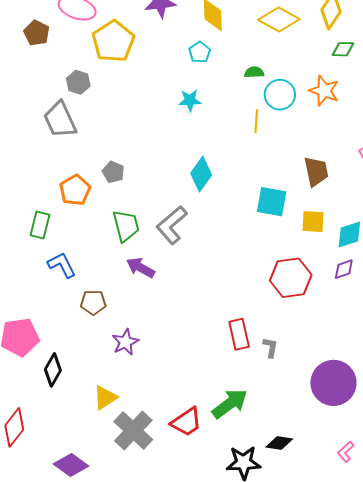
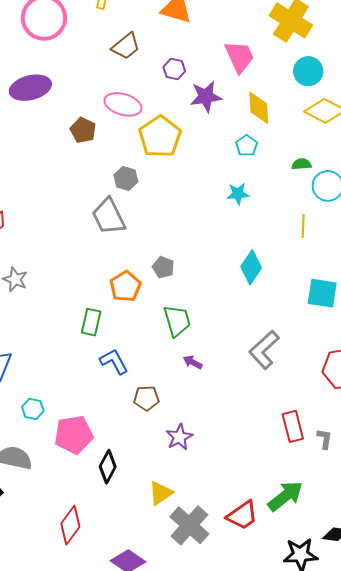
yellow line: (256, 121) -> (303, 226), moved
gray L-shape: (172, 225) -> (264, 350), moved
purple arrow: (140, 268) -> (193, 362), size x0.7

